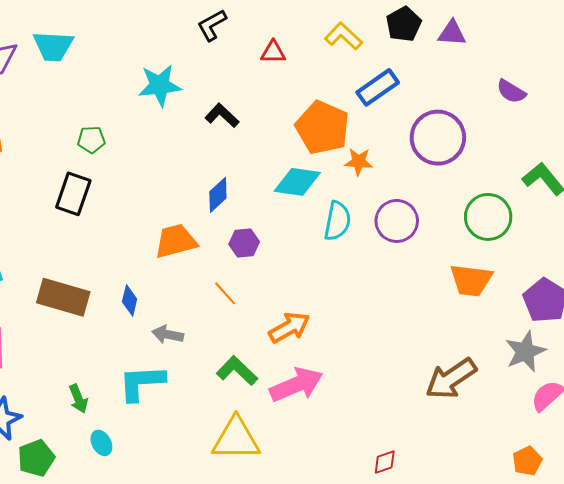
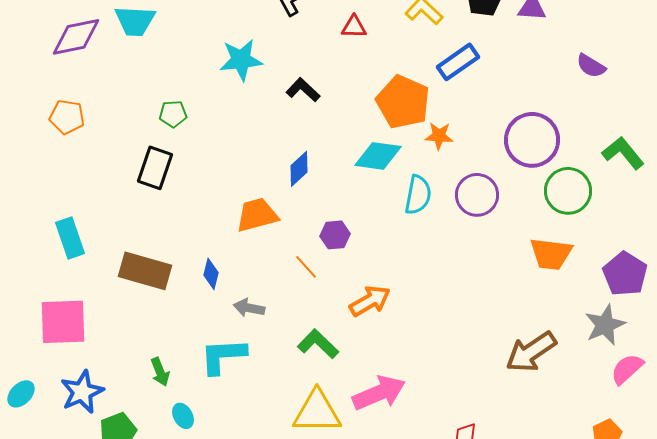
purple circle: (438, 138) -> (532, 140), moved
purple hexagon: (244, 243) -> (335, 235), moved
pink arrow: (296, 385) -> (379, 393), moved

